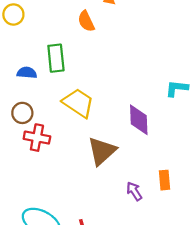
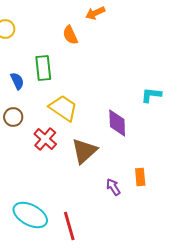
blue semicircle: (27, 73) -> (17, 81), turned 60
red cross: (37, 138) -> (45, 139), moved, turned 30

